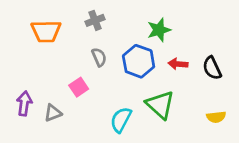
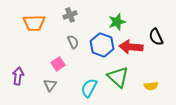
red arrow: (178, 64) -> (131, 47), size x1.6
black semicircle: (212, 68) -> (156, 37), moved
gray triangle: (53, 113) -> (50, 85), moved, turned -32
yellow semicircle: (216, 117) -> (151, 86), moved

